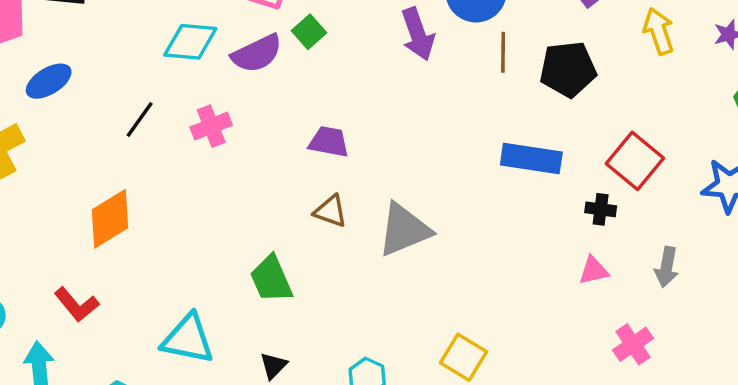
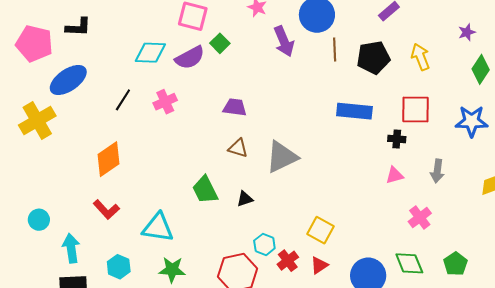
yellow arrow: (659, 31) -> (421, 57), moved
blue ellipse: (49, 81) -> (68, 80), size x1.4
red square: (635, 161) -> (416, 109), turned -36
red L-shape: (77, 305) -> (106, 209), moved
black triangle: (273, 366) -> (245, 199), moved, turned 30

